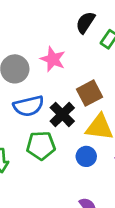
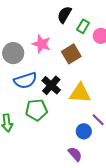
brown square: (89, 93) -> (71, 54), moved
blue circle: (86, 156) -> (84, 131), moved

